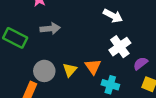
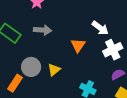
white cross: (120, 47) -> (113, 50), moved
orange triangle: (93, 67) -> (78, 45), moved

